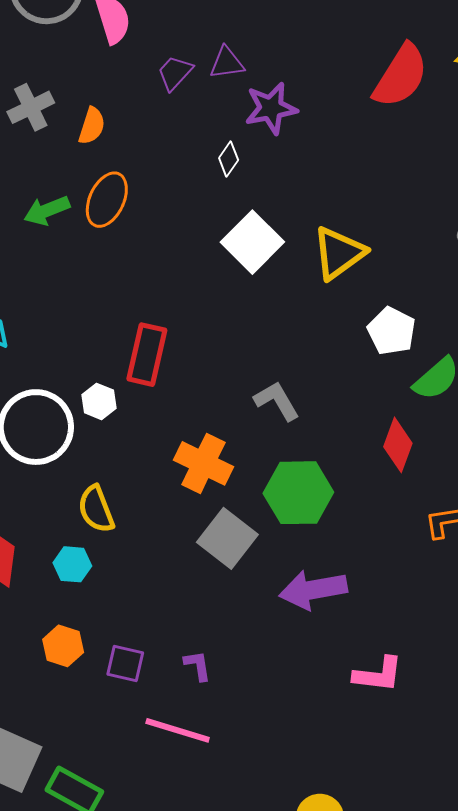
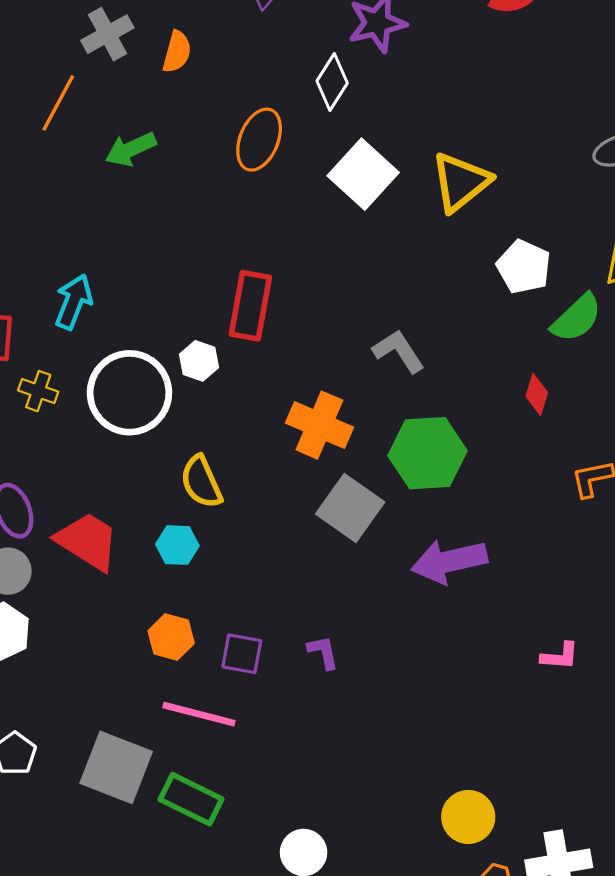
white diamond: (229, 159) -> (332, 82), size x1.4
orange ellipse: (107, 200) -> (259, 140), moved
red diamond: (398, 445) -> (537, 394), size x0.7
pink L-shape: (378, 674) -> (560, 656), moved, size x0.7
pink line: (178, 730) -> (199, 714), moved

